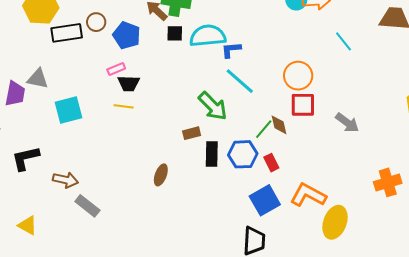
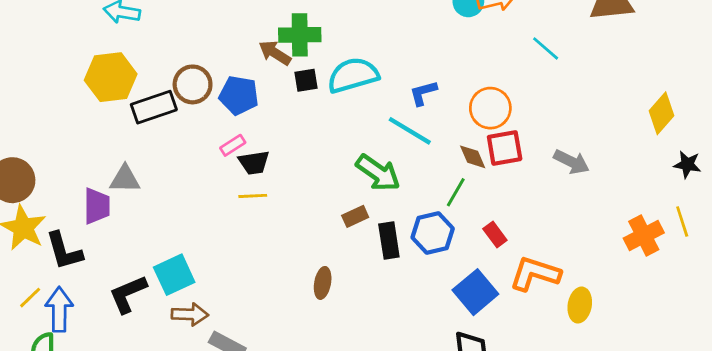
brown circle: (96, 22) -> (193, 84), size x1.4
blue L-shape: (231, 50) -> (423, 93), moved
cyan square: (68, 110) -> (174, 275), moved
brown diamond: (279, 125) -> (473, 157), moved
red rectangle: (271, 163) -> (495, 235), moved
yellow ellipse: (335, 222) -> (580, 305), size x0.7

